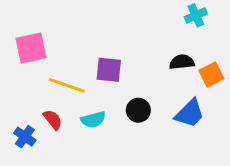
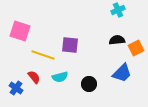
cyan cross: (196, 15) -> (118, 10), moved
pink square: (31, 48) -> (20, 31), turned 30
black circle: (138, 110) -> (89, 84), moved

